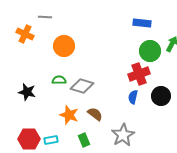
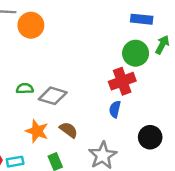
blue rectangle: (142, 23) -> (142, 19), moved
orange circle: (64, 46) -> (31, 25), moved
black circle: (161, 96) -> (150, 137), moved

